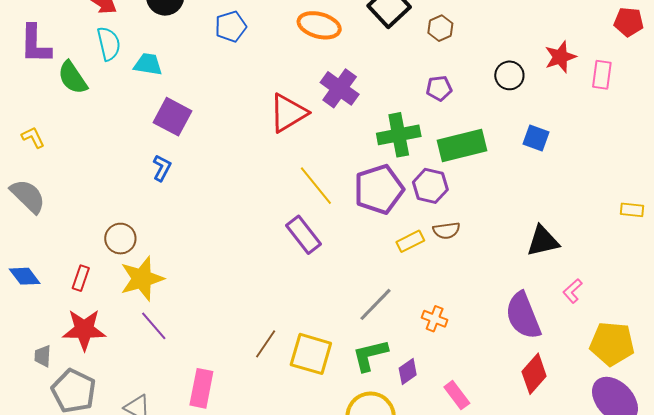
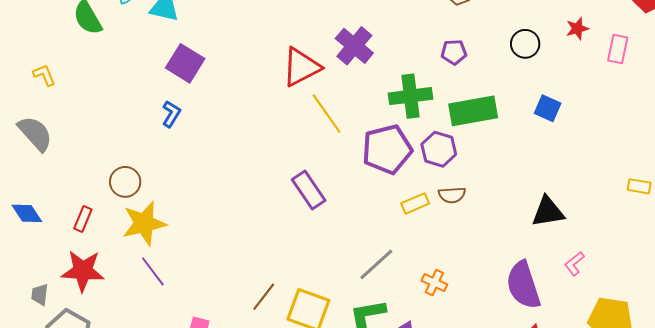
red star: (560, 57) -> (577, 29), size x0.7
yellow line: (316, 186) -> (327, 114), moved

